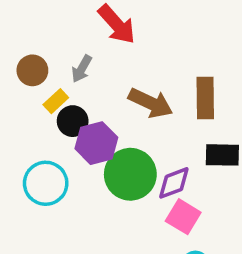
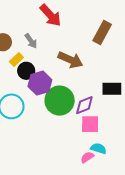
gray arrow: (82, 69) -> (31, 41), turned -63
brown rectangle: (205, 98) -> (102, 32), moved, turned 30
pink square: (183, 217) -> (90, 124), turned -30

